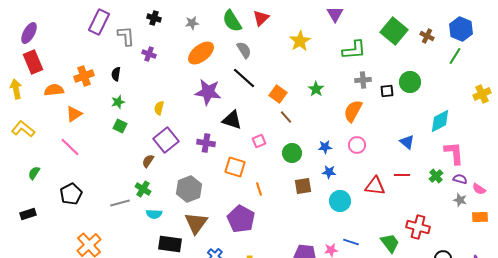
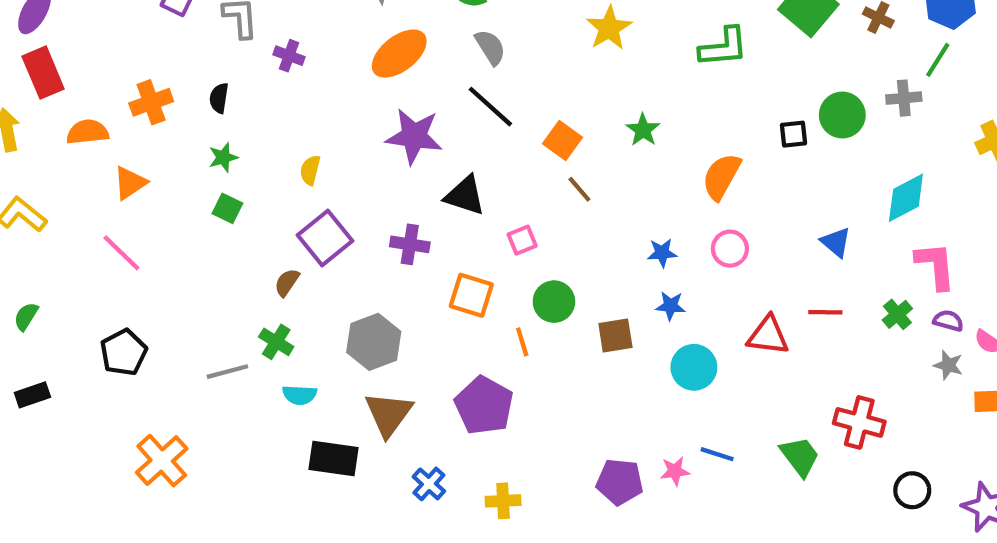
gray cross: (363, 80) -> (904, 98), moved
green circle: (292, 153) -> (554, 302), moved
green semicircle: (34, 173) -> (26, 316), moved

